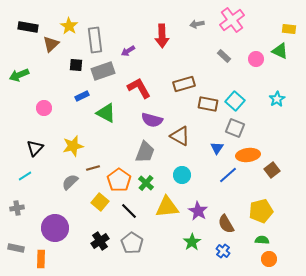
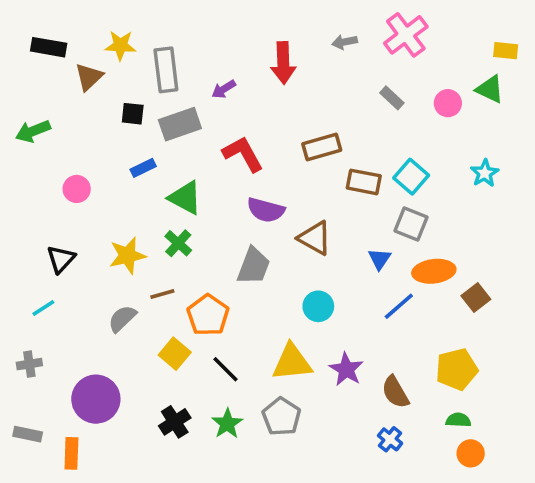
yellow star: (69, 26) -> (120, 45), turned -30
green cross: (146, 183) -> (178, 243), moved
green star: (192, 242) -> (227, 424), moved
gray pentagon: (132, 243) -> (282, 417), moved

